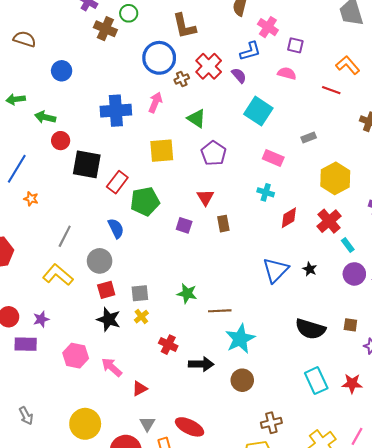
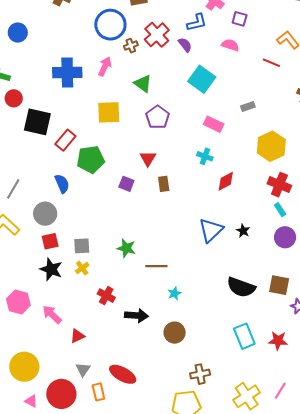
red cross: (329, 221) -> (279, 185), moved, turned -30
brown square: (350, 325) -> (279, 285), size x1.5
cyan star: (240, 339) -> (174, 293), size x0.5

